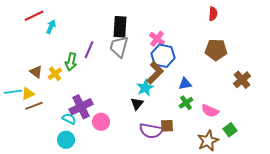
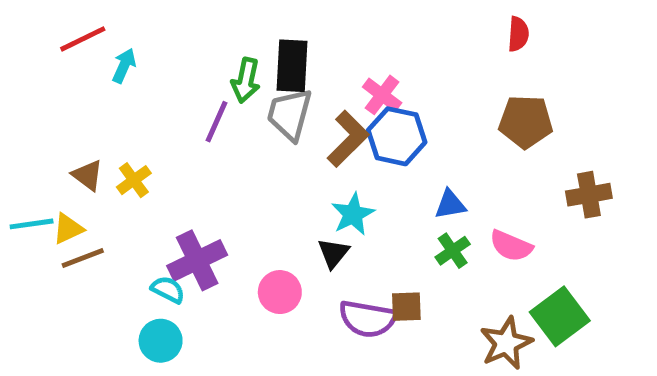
green arrow: (71, 62) -> (246, 80), moved
brown L-shape: (155, 73) -> (348, 139), moved
brown cross: (242, 80) -> (589, 195), turned 30
pink semicircle: (210, 111) -> (511, 246), moved
pink circle: (101, 122) -> (280, 292), moved
green square: (230, 130) -> (560, 316), size x1.6

